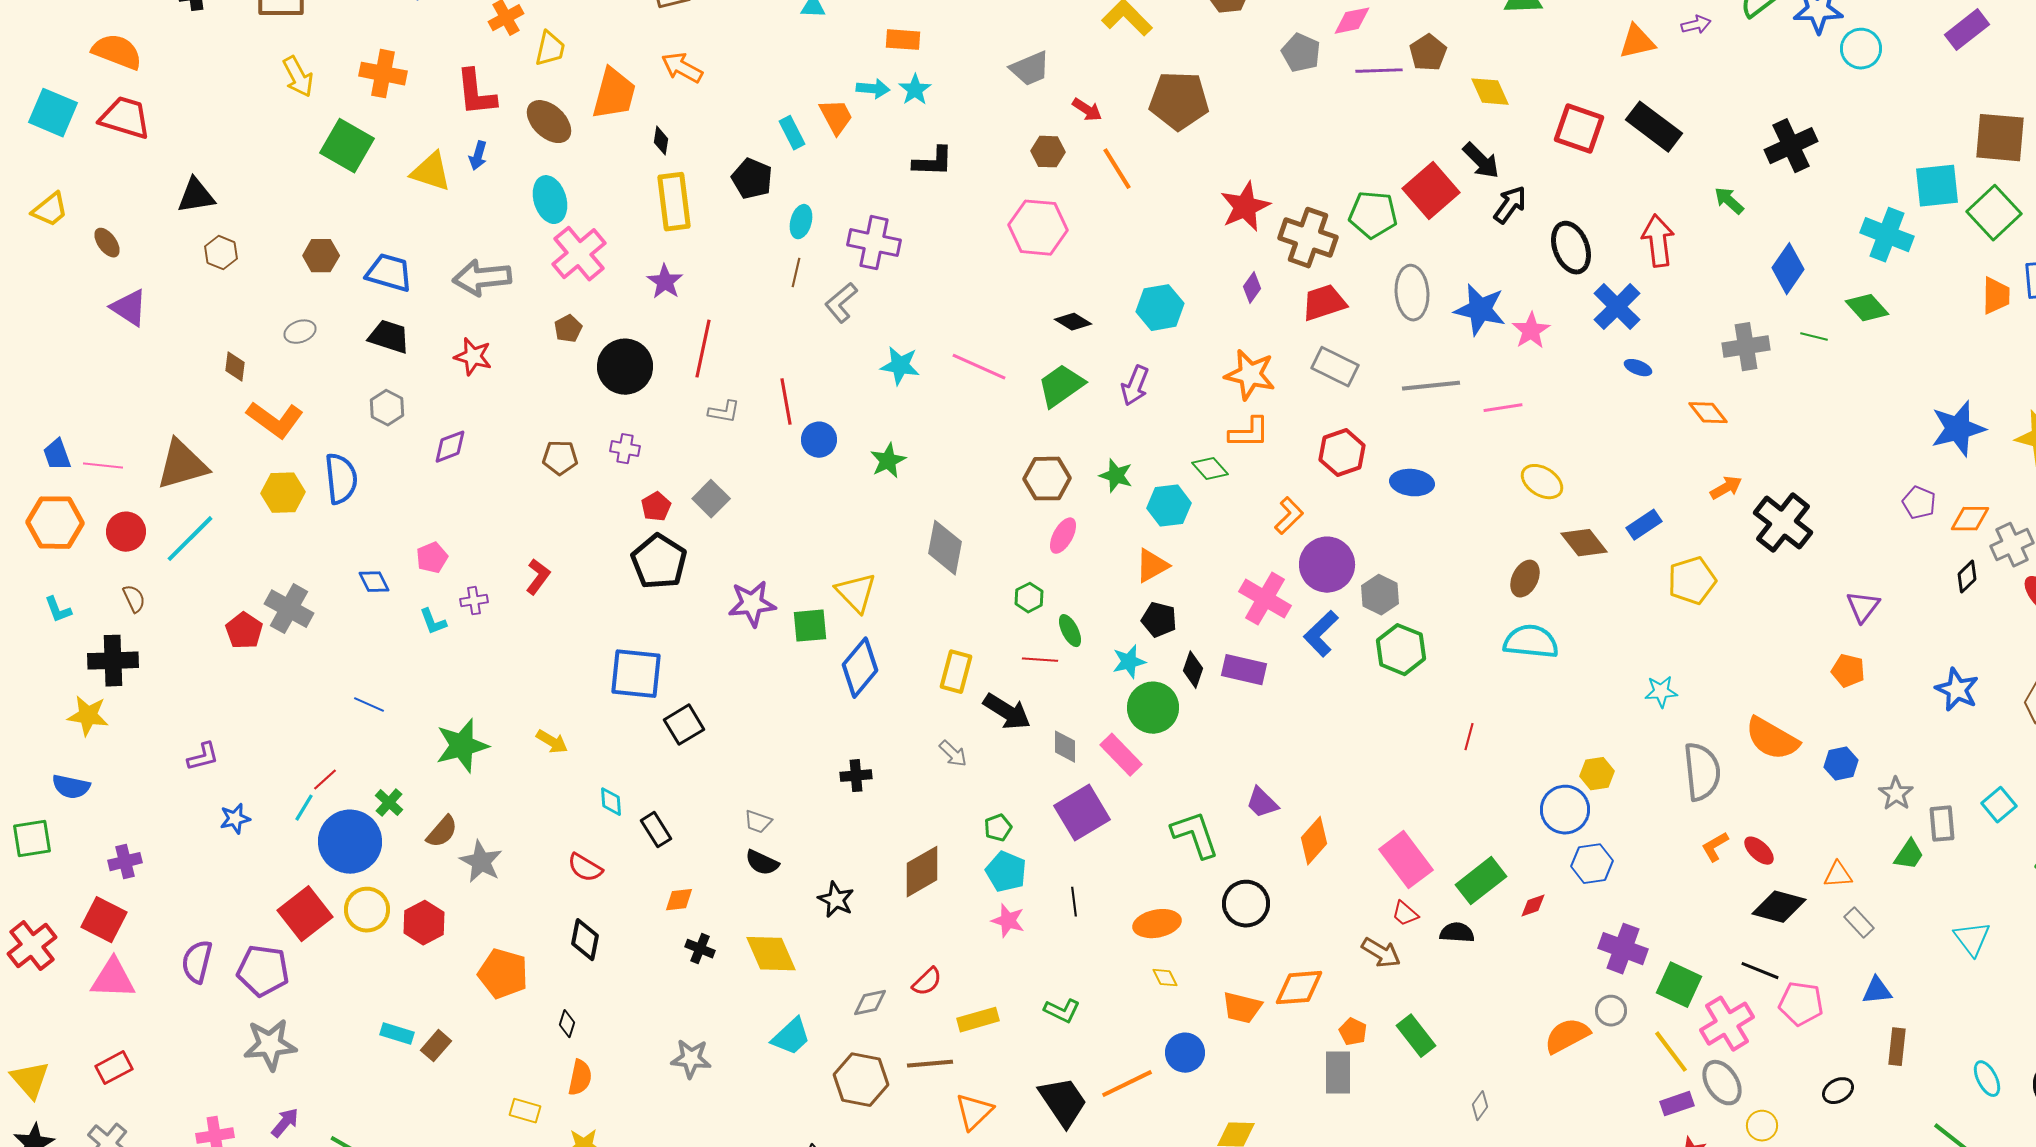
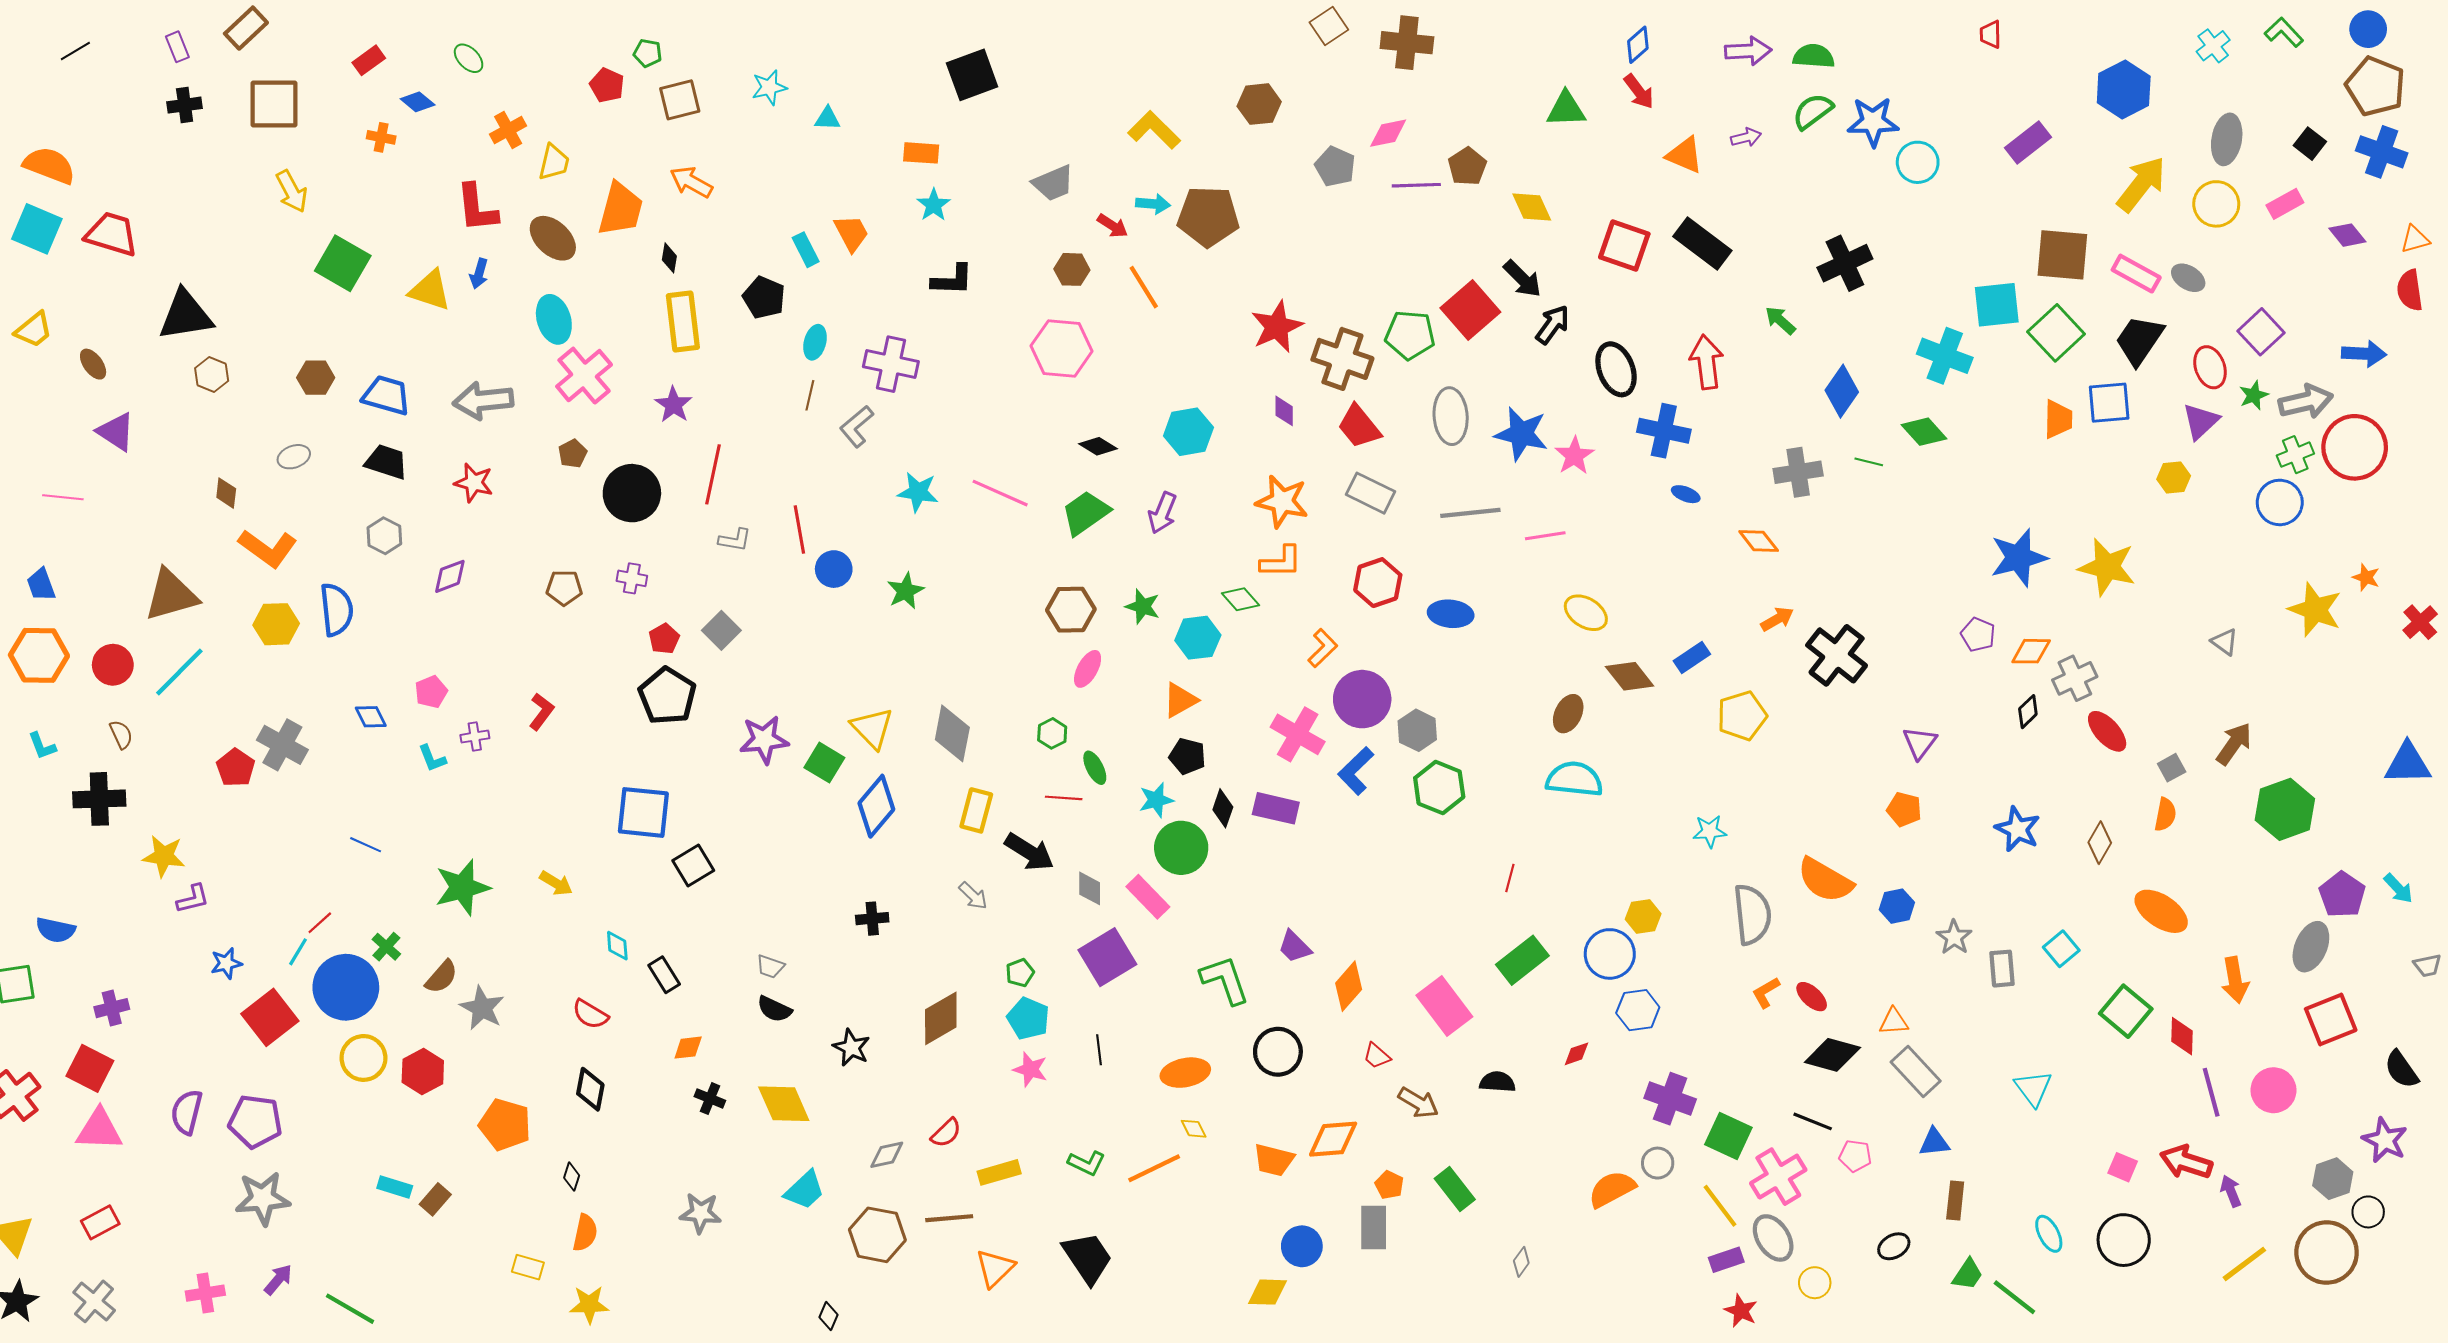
orange triangle: (1637, 42) -> (1685, 155), turned 36
orange semicircle: (117, 52) -> (49, 165), moved
orange cross: (383, 74) -> (381, 137), moved, size x0.6
cyan arrow: (873, 89) -> (1153, 204), moved
black triangle: (196, 196) -> (186, 315), size x1.4
purple diamond: (1252, 288) -> (1284, 411), turned -36
red trapezoid: (1324, 303) -> (1359, 427), turned -111
blue cross: (1617, 307) -> (1664, 431), turned -33
pink line: (103, 466) -> (63, 497), moved
gray diamond: (945, 548) -> (952, 733), moved
green square: (810, 626) -> (824, 763), turned 36
yellow star: (88, 716) -> (164, 856), moved
green trapezoid: (1909, 855) -> (1968, 1274), moved
green rectangle: (1481, 881) -> (1522, 960), moved
red square: (305, 914) -> (270, 1017), moved
red trapezoid: (1405, 914) -> (1377, 1056), moved
gray rectangle: (1859, 923) -> (1916, 1072), size x1.6
pink pentagon: (1801, 1004) -> (1855, 1156), size x0.7
blue circle: (1185, 1053) -> (1302, 1246), moved
orange line: (1127, 1084) -> (1154, 1168), moved

